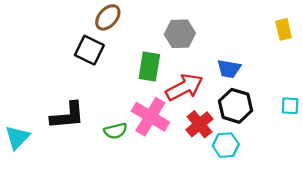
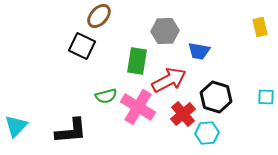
blue trapezoid: (229, 69) -> (199, 51), moved
black L-shape: (67, 116) -> (71, 131), moved
green semicircle: (115, 131) -> (106, 96), moved

